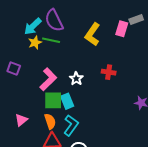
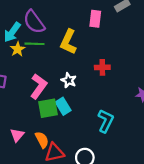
pink rectangle: (122, 29) -> (95, 19), moved
yellow L-shape: (92, 34) -> (68, 42), moved
orange semicircle: (50, 121) -> (42, 140), moved
cyan L-shape: (71, 125) -> (106, 121), moved

